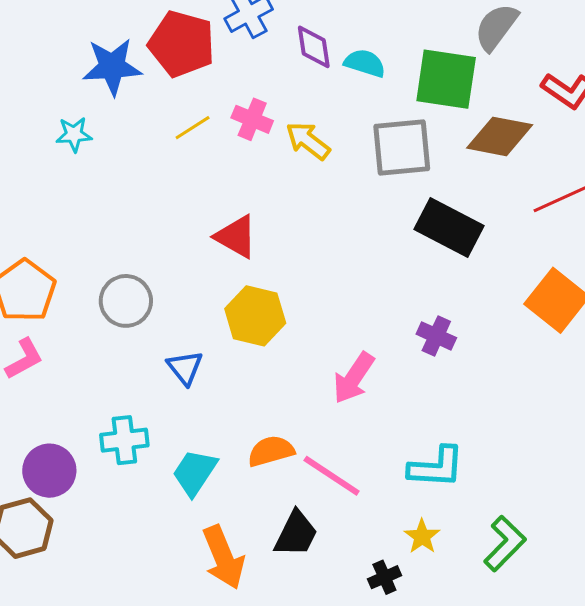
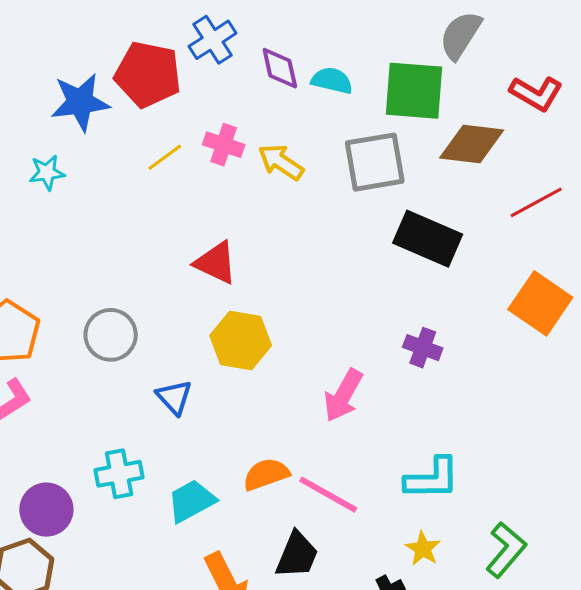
cyan trapezoid: (195, 472) -> (191, 501), turned 32

